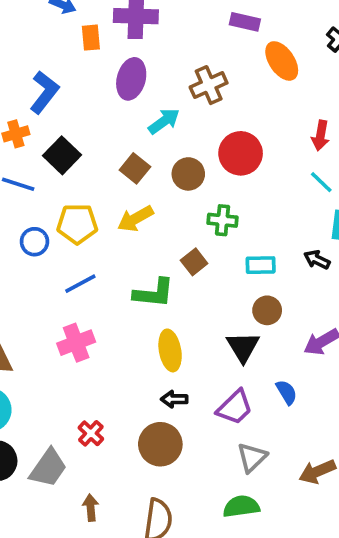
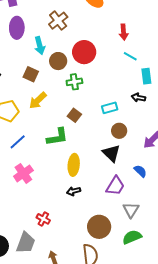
cyan arrow: (164, 121) -> (40, 46), turned 126
brown circle: (188, 174) -> (58, 61), moved
green cross: (223, 220) -> (74, 82), moved
yellow ellipse: (170, 350) -> (74, 165), turned 30
black arrow: (174, 399) -> (74, 191), moved
brown circle: (160, 444) -> (99, 227), moved

